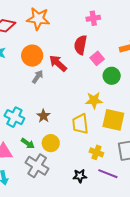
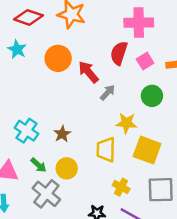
pink cross: (93, 18) -> (139, 23), size x1.6
pink square: (97, 58) -> (145, 61), moved
gray arrow: (38, 77) -> (108, 92), moved

